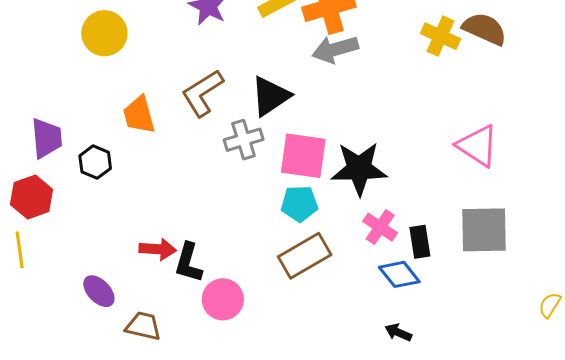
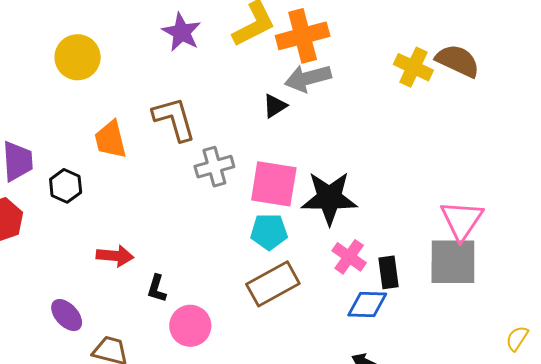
brown L-shape: (202, 93) -> (174, 119), turned 105
black triangle: (270, 96) -> (275, 106), moved, size x0.6
pink triangle: (478, 146) -> (462, 220), moved, turned 30
red arrow: (158, 249) -> (115, 256), moved
black L-shape: (188, 263) -> (157, 288), size x0.7
blue diamond: (399, 274) -> (367, 305), turned -51

